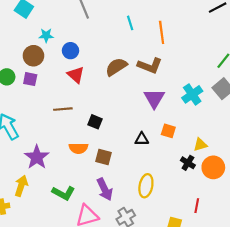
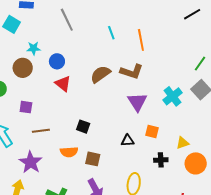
purple square: (30, 79) -> (26, 107), moved
brown line: (63, 109) -> (41, 131), moved
black cross: (188, 163) -> (161, 160), moved, turned -32

